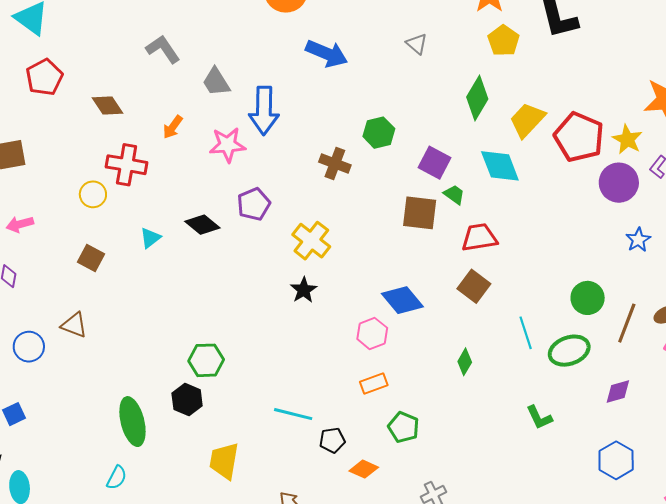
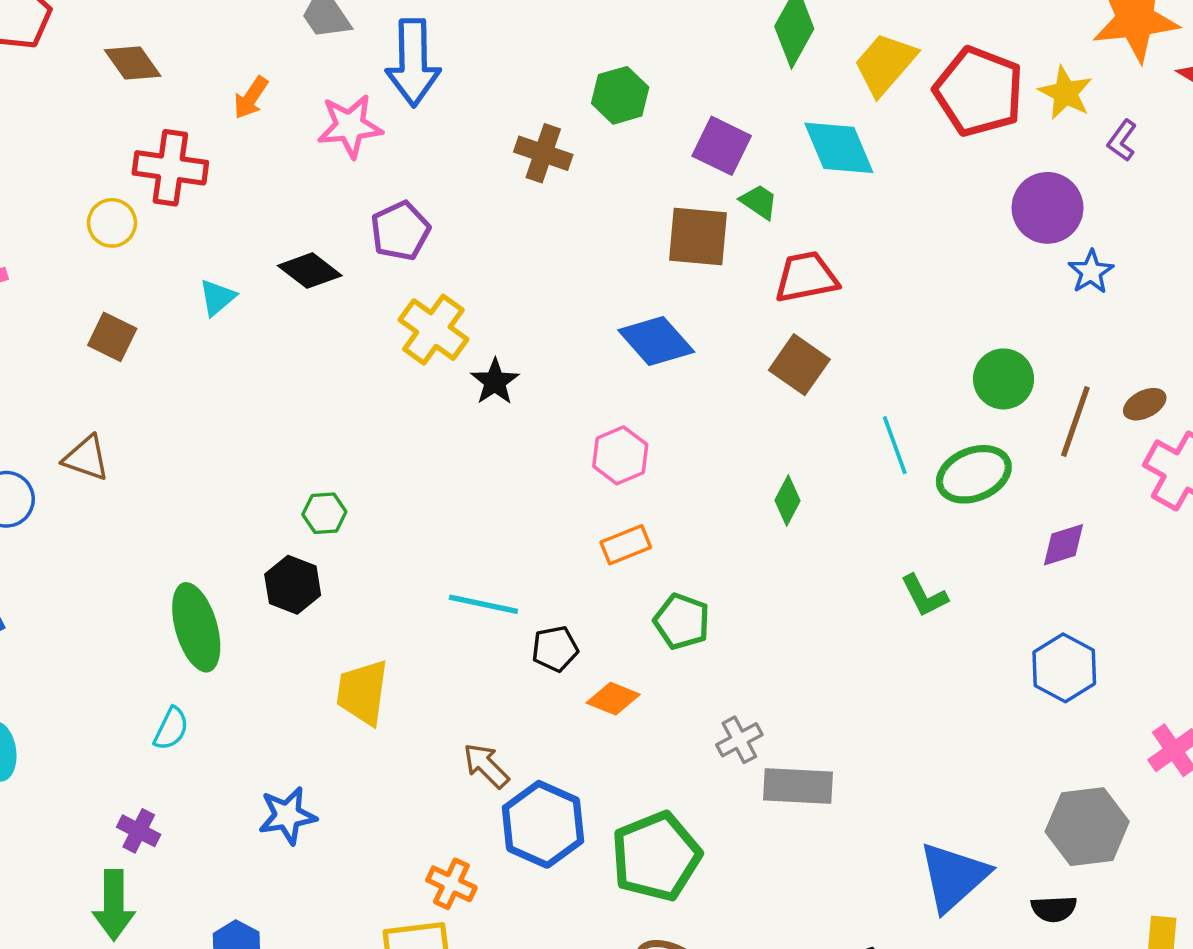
purple circle: (619, 183) -> (1047, 208), moved
yellow cross: (311, 241) -> (433, 330), moved
blue diamond: (402, 300) -> (656, 341), moved
green hexagon: (206, 360) -> (324, 513), size x0.7

